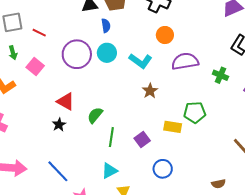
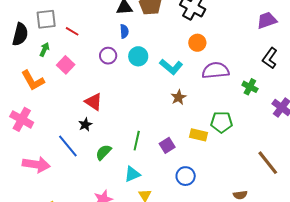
blue semicircle: (106, 26) -> (124, 31), moved
green arrow: (13, 53) -> (44, 49), turned -144
purple circle: (77, 54) -> (108, 56), size x0.6
green semicircle: (95, 115) -> (103, 152), moved
blue line: (58, 171) -> (68, 146), moved

